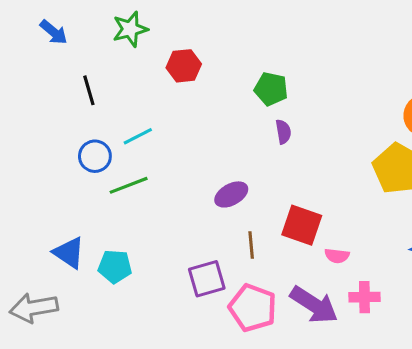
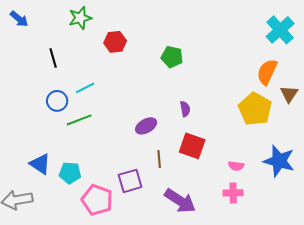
blue arrow: (54, 32) -> (19, 19), moved
purple semicircle: (283, 132) -> (185, 109), moved
pink semicircle: (337, 256) -> (236, 166), moved
purple arrow: (314, 305) -> (180, 201), moved
pink pentagon: (253, 308) -> (97, 200), moved

